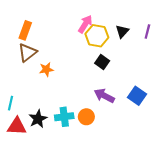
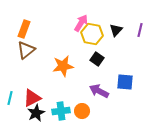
orange star: (46, 69) -> (63, 66), moved, size x1.5
blue square: (137, 96) -> (125, 82), moved, turned -30
red triangle: (17, 126) -> (32, 98), moved, turned -30

